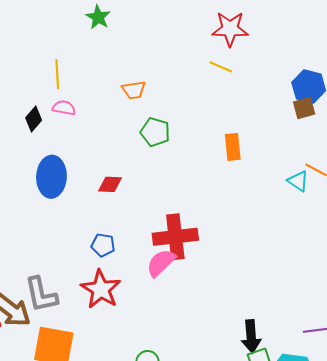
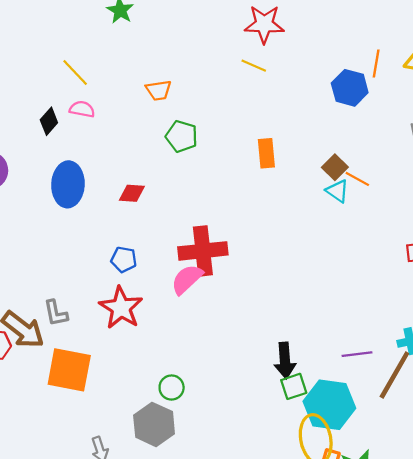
yellow line: (57, 74) -> (75, 73), turned -40
brown square: (304, 108) -> (335, 167), moved, turned -30
gray L-shape: (41, 295) -> (56, 313), size x0.7

